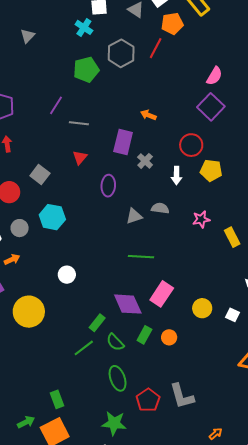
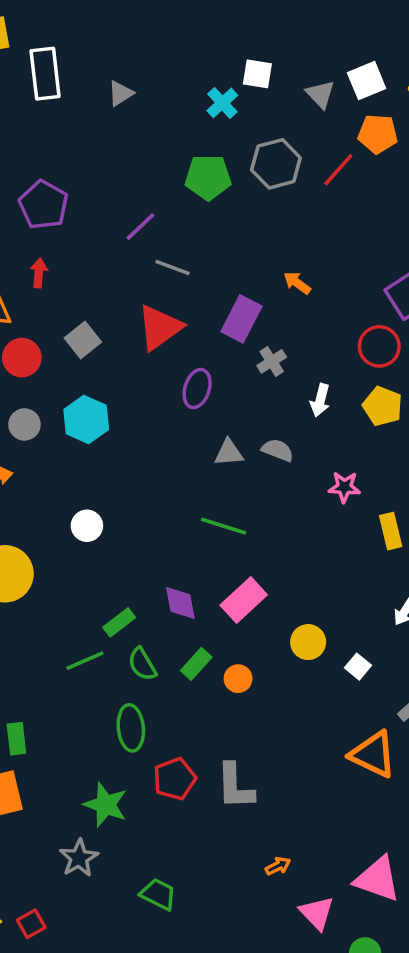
red circle: (191, 145) -> (379, 346), moved
red triangle: (80, 157) -> (160, 327), size x1.8
purple diamond: (128, 304) -> (180, 603), size x0.7

